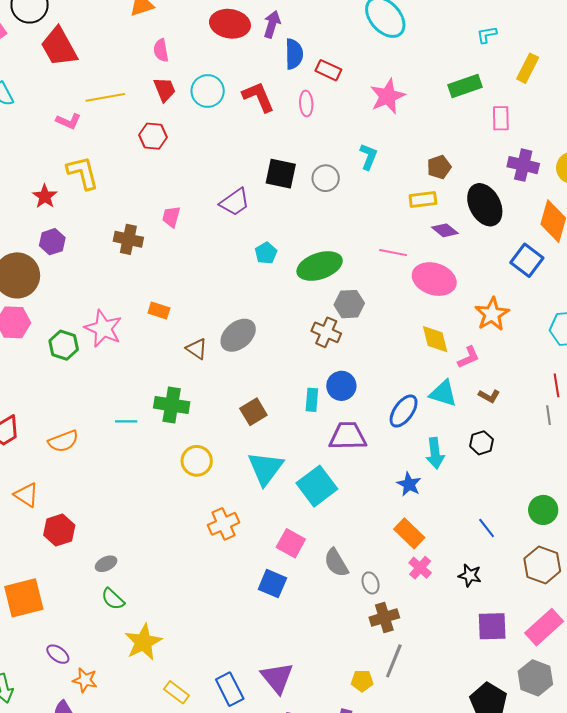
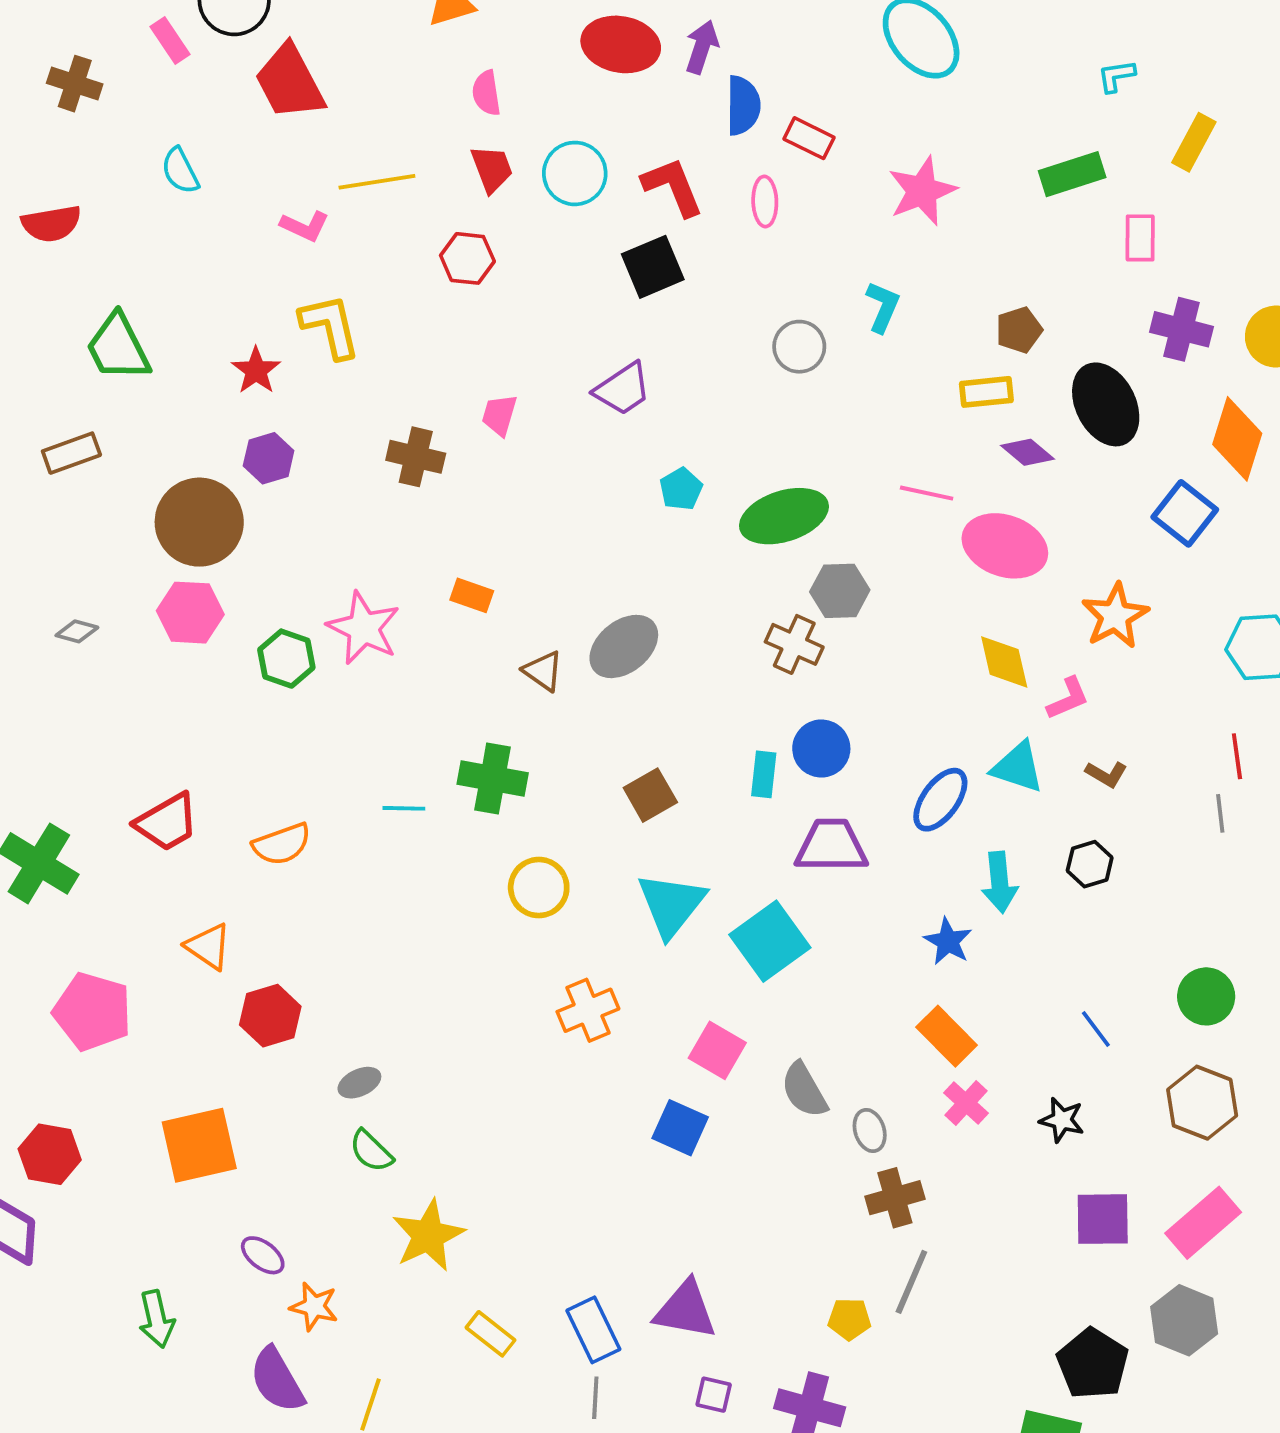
black square: (281, 174) -> (653, 267), moved, turned -36
purple triangle: (277, 678) -> (685, 1310), turned -42

